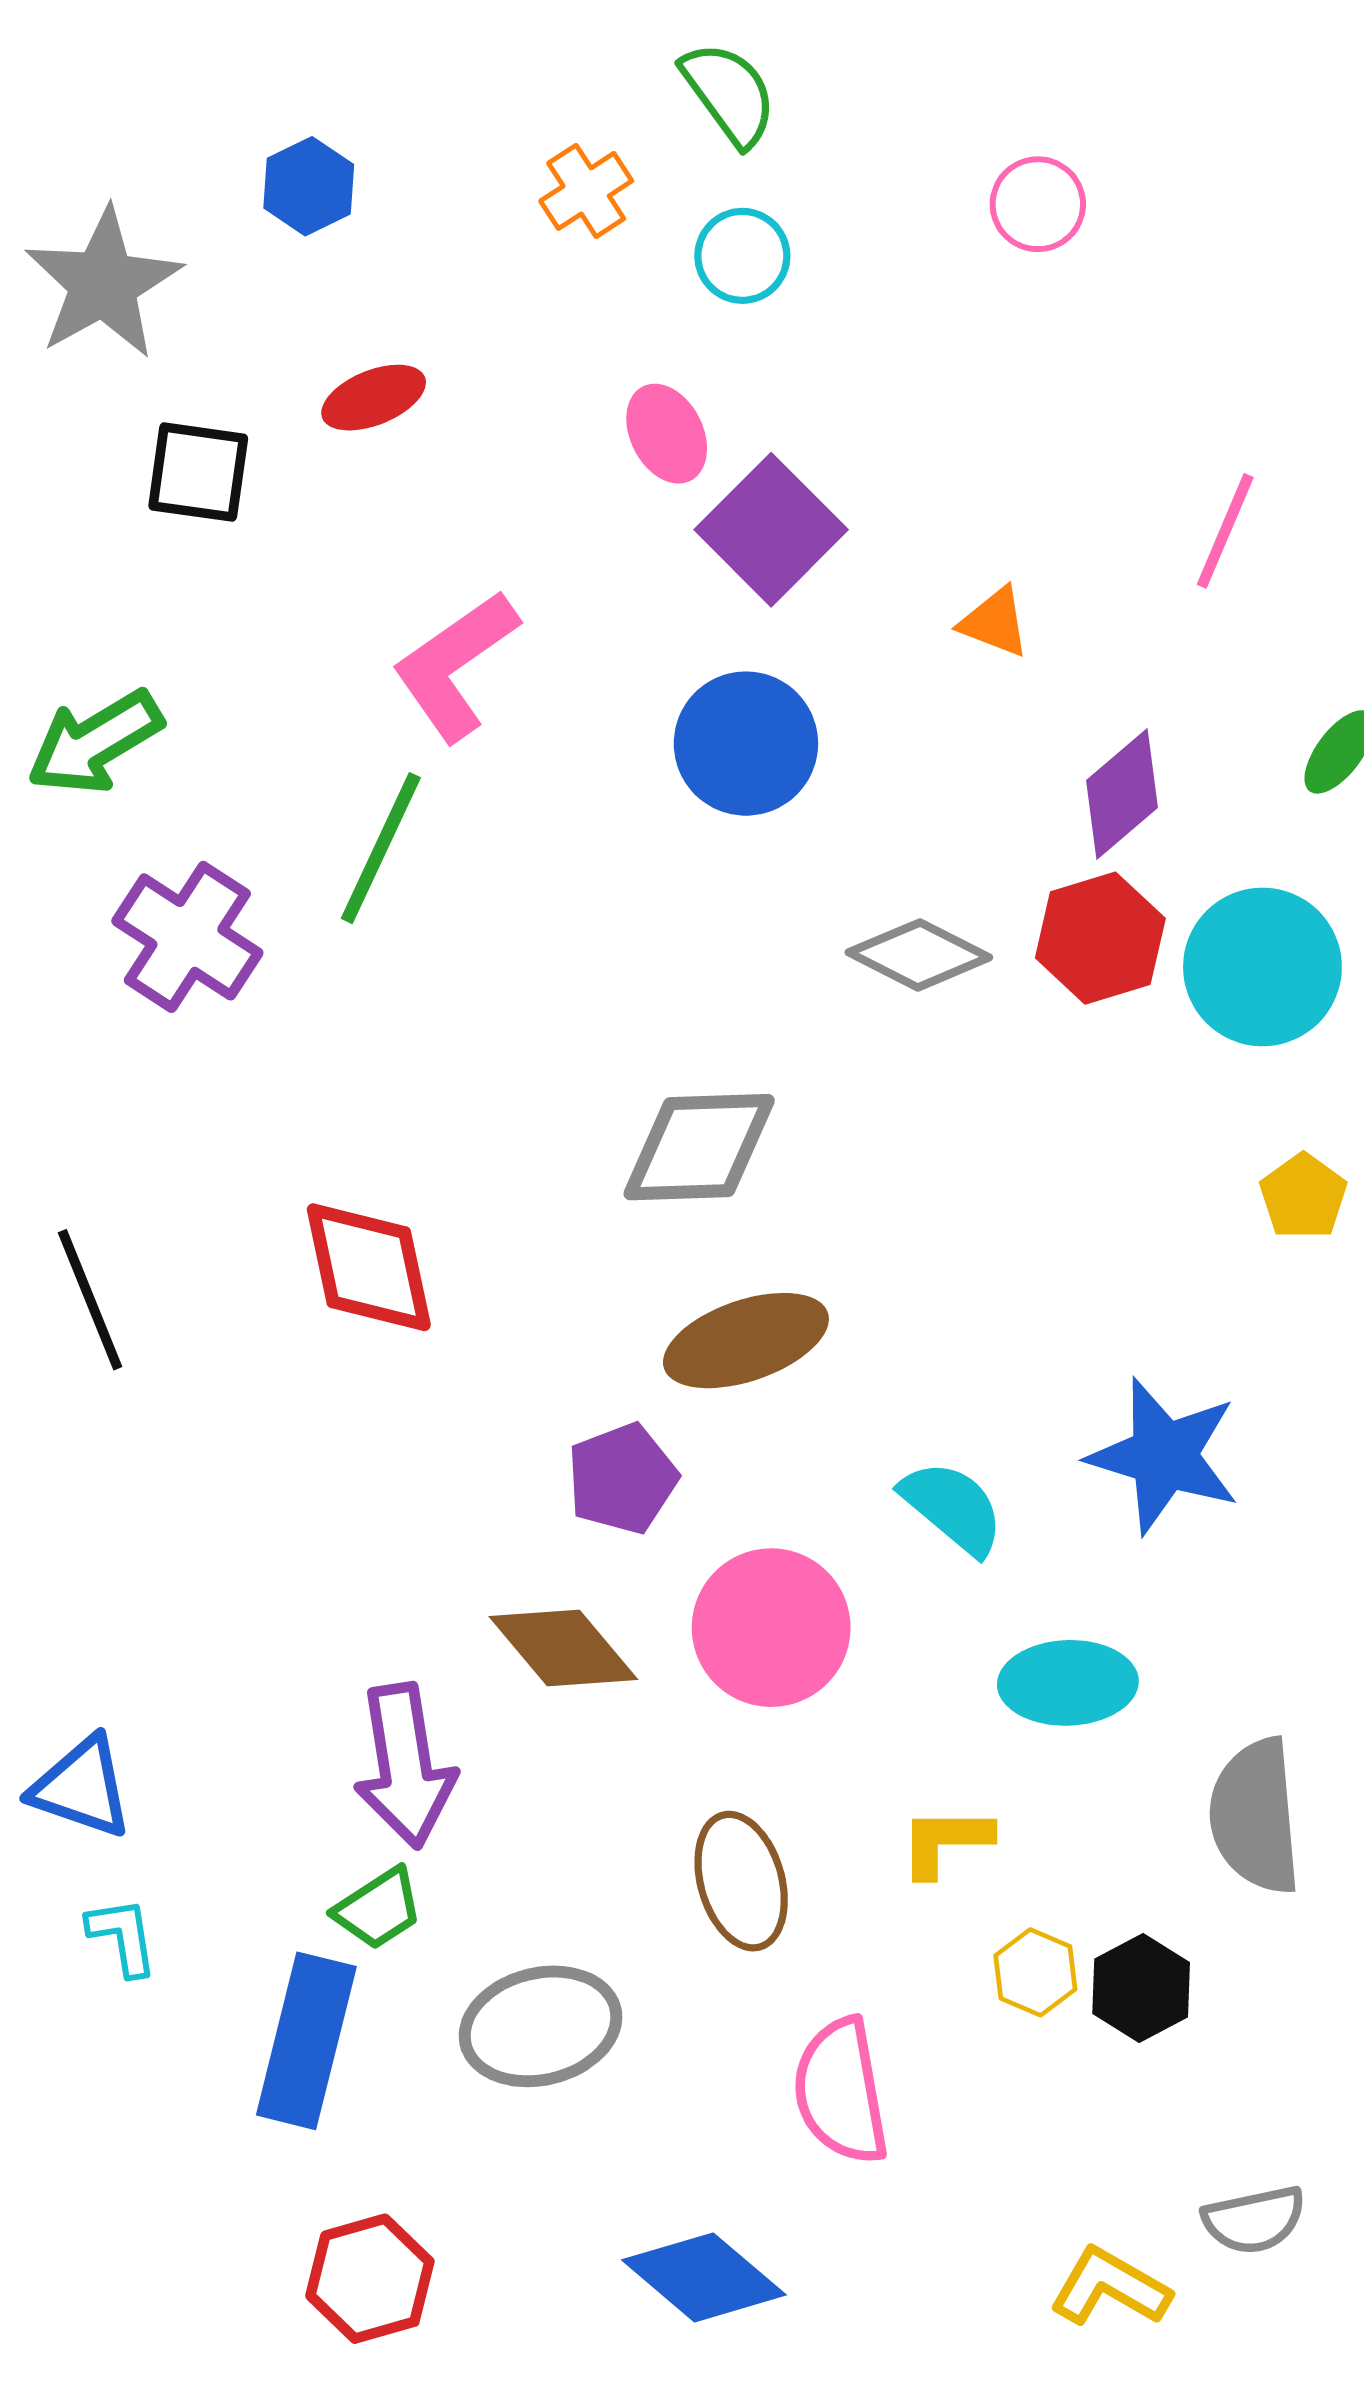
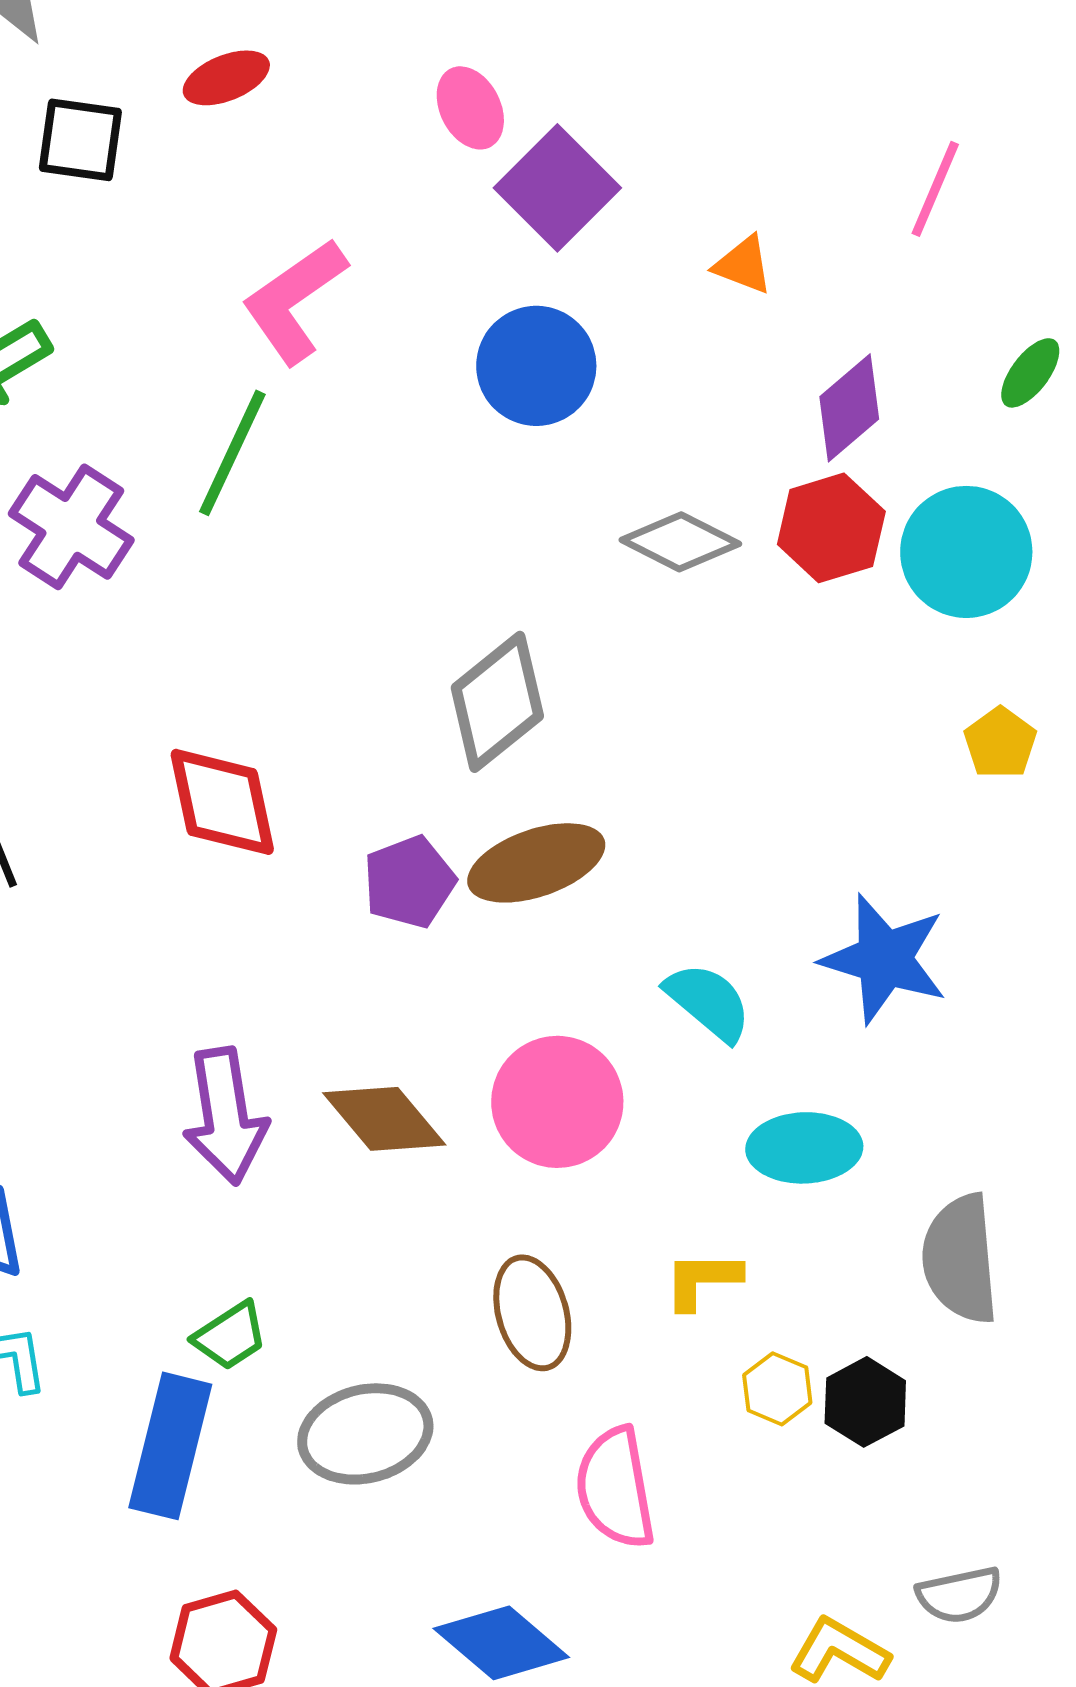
gray diamond: (699, 1147) -> (497, 702), turned -37
purple pentagon: (622, 1479) -> (409, 882), moved
purple arrow: (405, 1766) -> (225, 1116), moved

